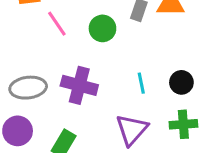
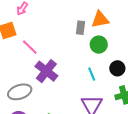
green circle: (102, 28) -> (99, 45), moved
purple cross: (79, 85) -> (46, 71), moved, turned 35

